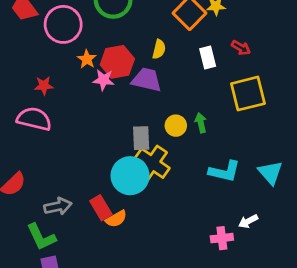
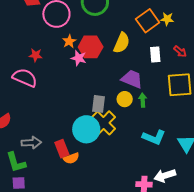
yellow semicircle: (159, 49) -> (122, 43), size x1.5
purple trapezoid: (147, 80) -> (132, 79), moved
white arrow: (248, 221) -> (165, 176), size x1.5

